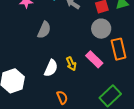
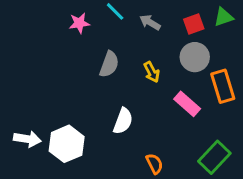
yellow arrow: (71, 64) -> (152, 72), moved
orange semicircle: (62, 97) -> (154, 164), moved

